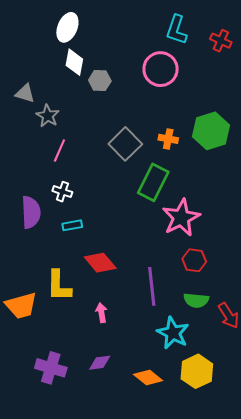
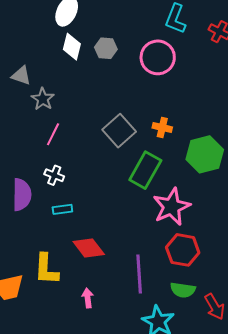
gray hexagon: (100, 81) -> (106, 48), moved
green hexagon: (211, 131) -> (205, 154), moved
red hexagon: (194, 260) -> (183, 250), size x1.4

